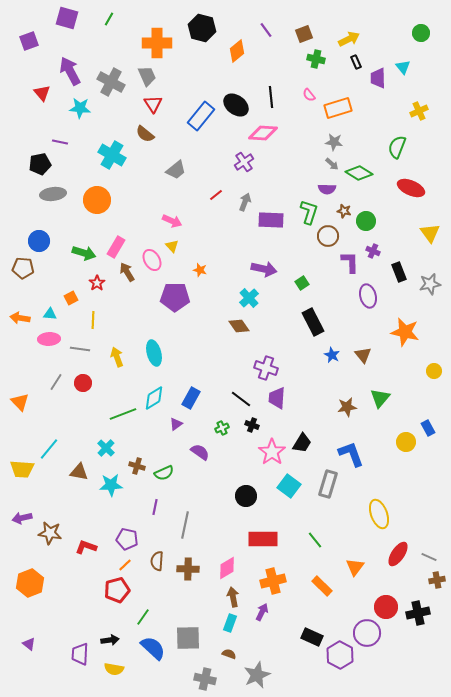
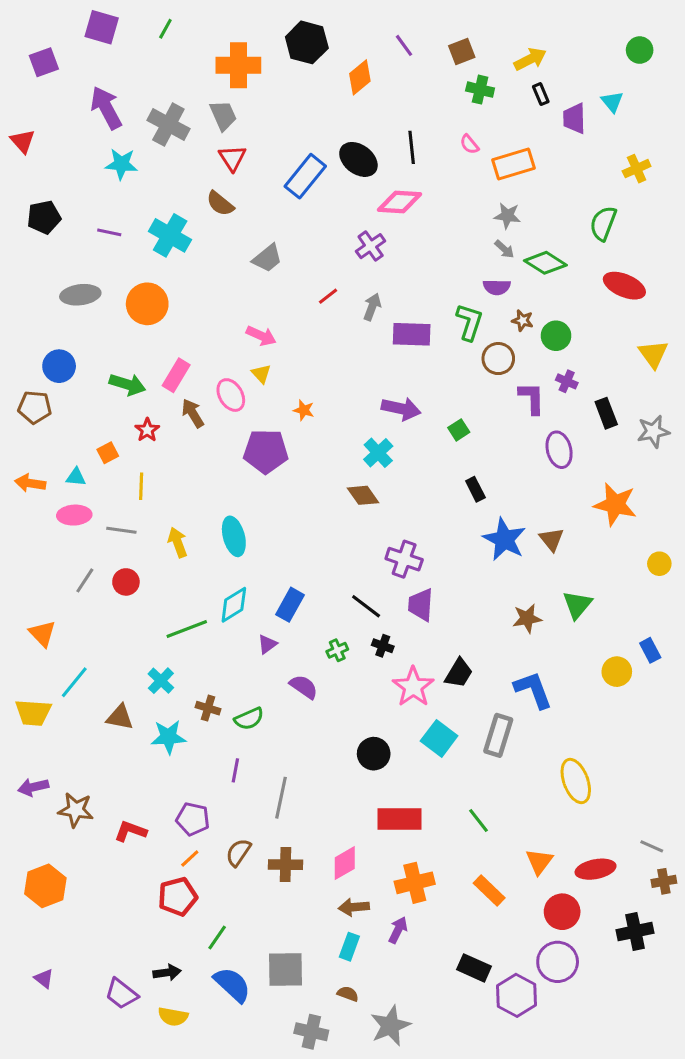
red triangle: (42, 93) -> (23, 141), moved
purple line: (60, 142) -> (109, 232), moved
black pentagon: (40, 164) -> (44, 217), moved
black rectangle: (313, 322) -> (475, 489), size x0.6
blue star: (332, 355) -> (504, 539), size x1.8
orange triangle: (20, 402) -> (42, 634), moved
red ellipse: (398, 554) -> (596, 869), moved, turned 45
brown semicircle: (157, 561) -> (238, 852), turned 30
brown arrow: (233, 597) -> (354, 907), turned -84
red circle: (386, 607) -> (562, 912), moved
purple trapezoid: (80, 654) -> (121, 994), turned -55

